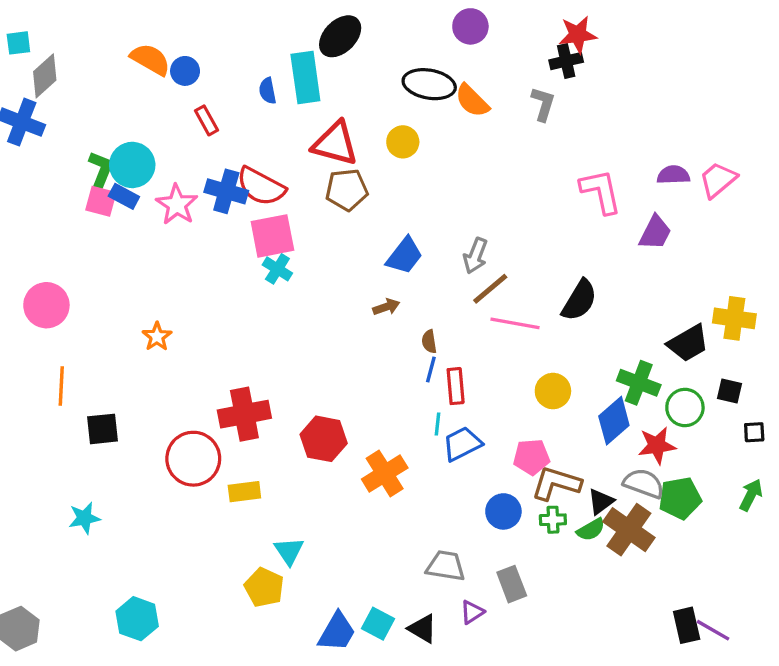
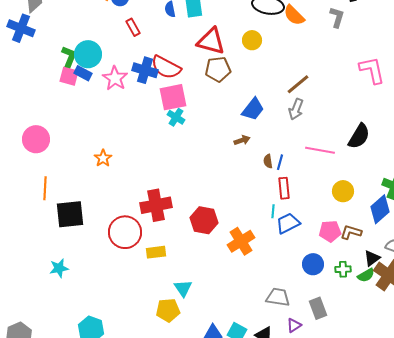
brown line: (490, 289) -> (298, 84), moved
blue line: (431, 370) -> (280, 162), moved
black square: (103, 429) -> (70, 214), size x1.4
brown L-shape: (556, 483) -> (351, 232), moved, size x0.7
yellow pentagon: (264, 587) -> (168, 310), turned -30

